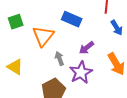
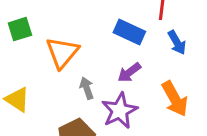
blue rectangle: (72, 19) -> (129, 32), moved

